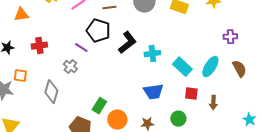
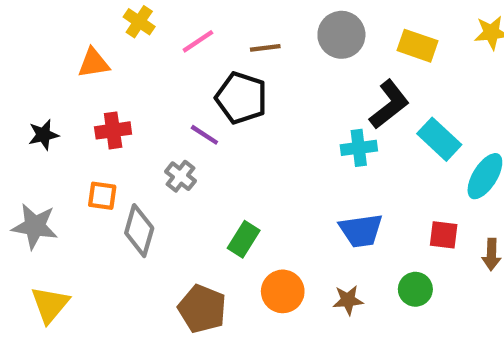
orange triangle: (21, 15) -> (94, 63), moved
black L-shape: (127, 43) -> (389, 104), moved
cyan rectangle: (182, 67) -> (439, 139), moved
orange square: (20, 76) -> (102, 196), moved
green rectangle: (99, 106) -> (244, 239), moved

